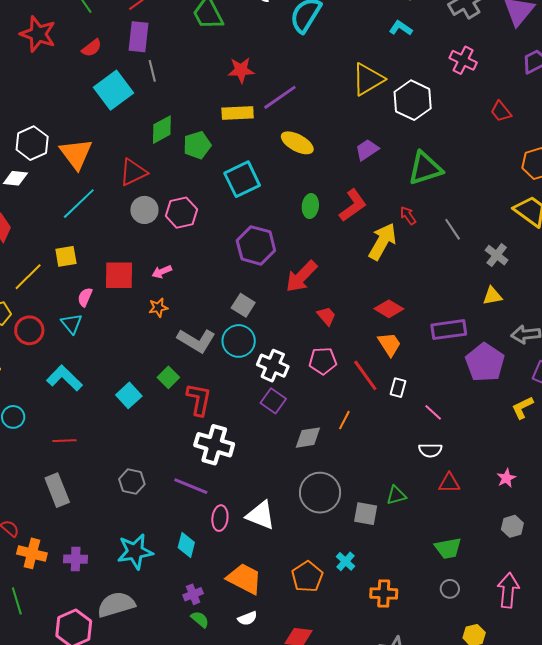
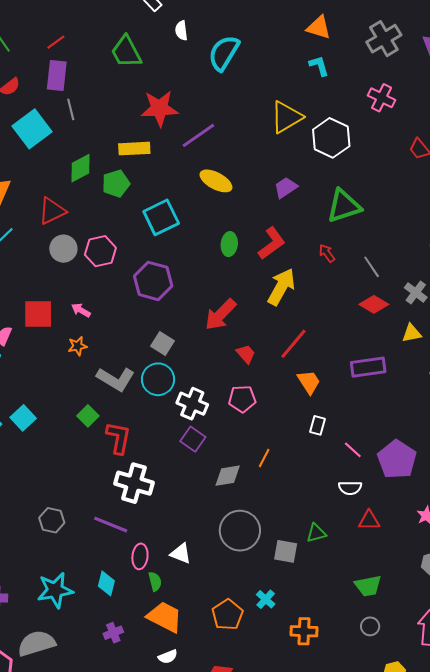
cyan L-shape: (401, 28) -> (319, 66), turned 40
red star: (241, 70) -> (159, 108), size x1.4
yellow rectangle: (238, 113) -> (134, 149), moved
yellow arrow: (382, 241) -> (281, 287), moved
purple hexagon: (256, 245) -> (153, 281), moved
pink arrow: (162, 272) -> (81, 310), turned 54
red diamond: (389, 309) -> (374, 304), moved
purple pentagon: (485, 362) -> (397, 459), moved
red line: (365, 375) -> (293, 344), moved, turned 76
cyan square: (129, 395) -> (23, 418), moved
white triangle: (261, 515) -> (181, 553), size x0.7
green semicircle: (200, 619) -> (155, 581), moved, turned 36

